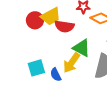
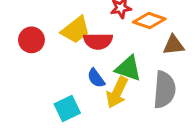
red circle: (35, 20) -> (31, 40), moved
blue semicircle: (56, 75) -> (96, 78), moved

